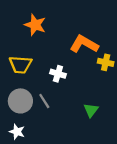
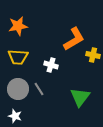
orange star: (35, 25) -> (18, 26), moved, turned -30
orange L-shape: (84, 44) -> (74, 39), turned 120
green triangle: (91, 110) -> (80, 97), size x1.5

